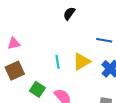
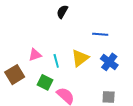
pink triangle: (14, 43) -> (35, 55), moved
green square: (37, 89) -> (45, 82), moved

